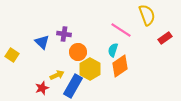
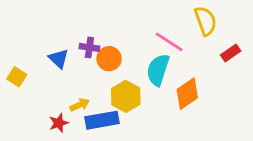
cyan semicircle: (113, 50) -> (158, 70), size x1.6
orange circle: (78, 52) -> (109, 59), moved
orange diamond: (120, 66) -> (187, 94), moved
blue rectangle: (73, 86) -> (102, 120), turned 50

